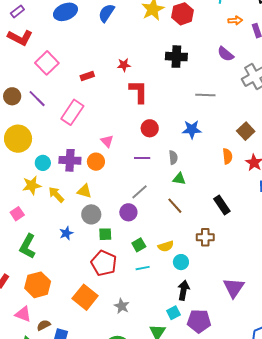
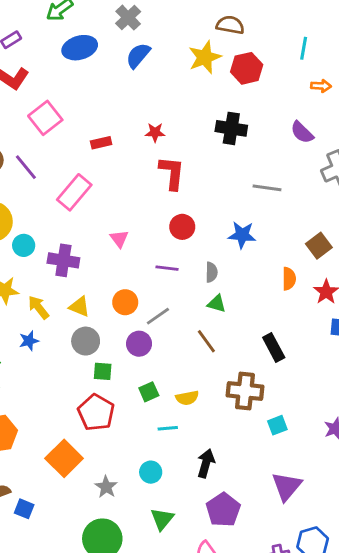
orange circle: (96, 162) -> (125, 302), moved
cyan circle: (43, 163) -> (24, 245), moved
blue star: (66, 233) -> (29, 341), moved
brown cross: (205, 237) -> (245, 391), size x1.4
cyan circle: (181, 262) -> (151, 472), moved
cyan line: (143, 268) -> (168, 428), moved
purple triangle: (234, 288) -> (287, 486), moved
gray star: (122, 306) -> (106, 487), moved
cyan square: (173, 313) -> (277, 425), moved
purple pentagon: (199, 321) -> (223, 510), turned 30

